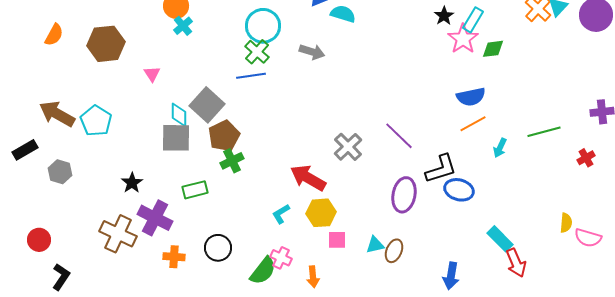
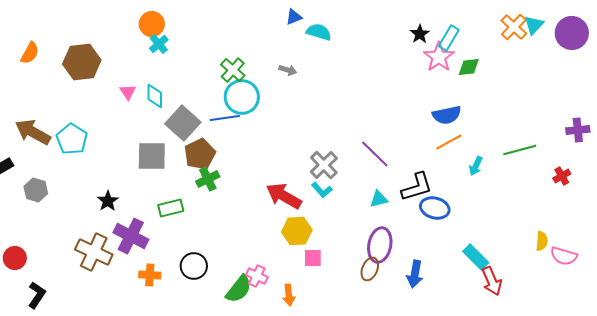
cyan circle: (263, 26) -> (242, 97), moved
gray arrow: (312, 52) -> (288, 70), size x0.7
blue line: (251, 76) -> (225, 118), moved
cyan diamond: (179, 115) -> (155, 96), moved
purple ellipse: (404, 195) -> (380, 245), moved
cyan L-shape: (281, 214) -> (322, 190), moved, turned -100
cyan triangle: (375, 245) -> (379, 199), moved
blue arrow: (451, 276) -> (415, 274), moved

